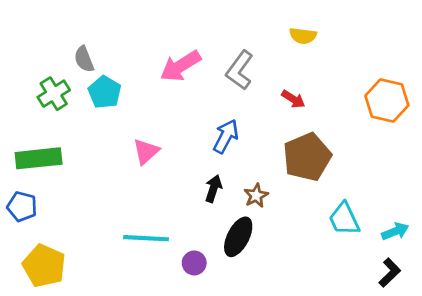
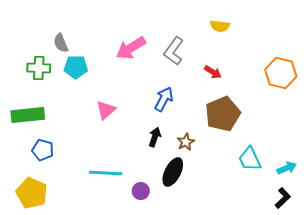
cyan pentagon: (105, 92) -> (76, 67), turned -30
green cross: (54, 94) -> (39, 68), turned 35
blue pentagon: (22, 207) -> (43, 150), moved

